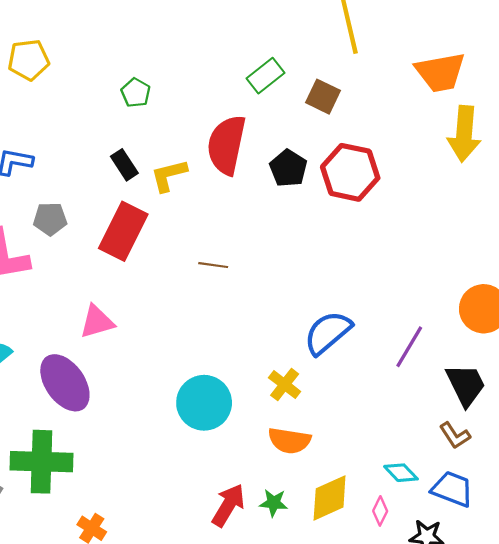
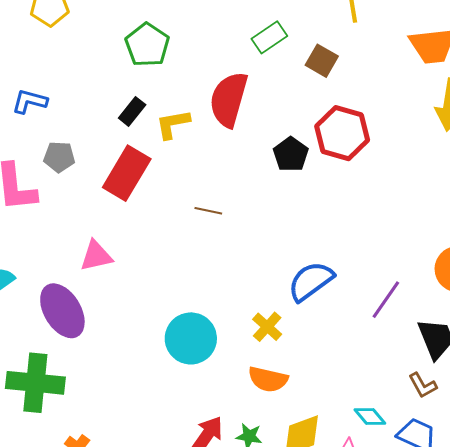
green pentagon: (136, 93) -> (147, 45), size x1.6
black rectangle: (124, 165) -> (132, 111), turned 68
black pentagon: (288, 168) -> (291, 154), moved

